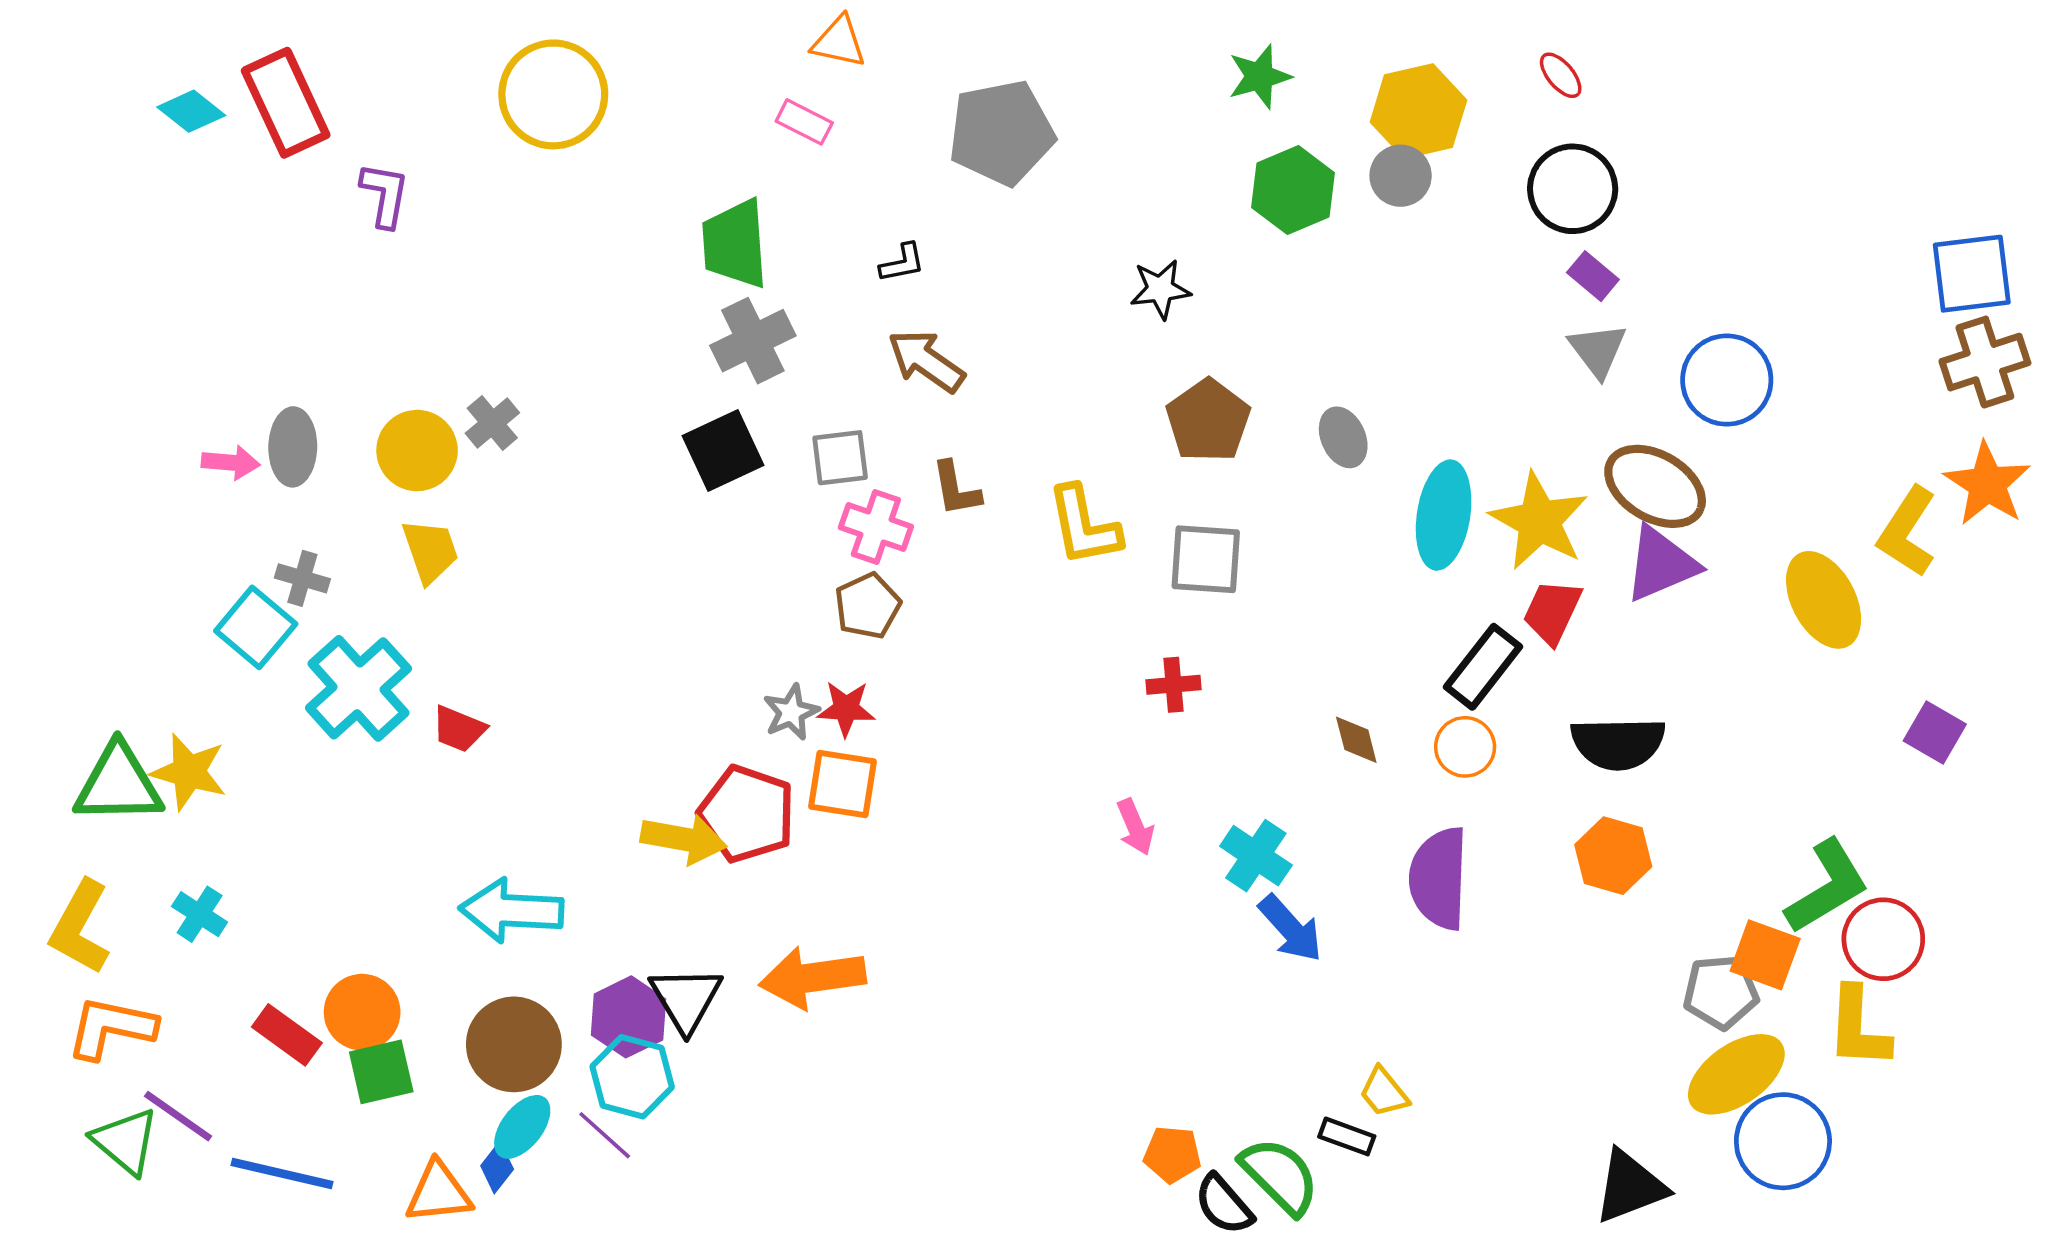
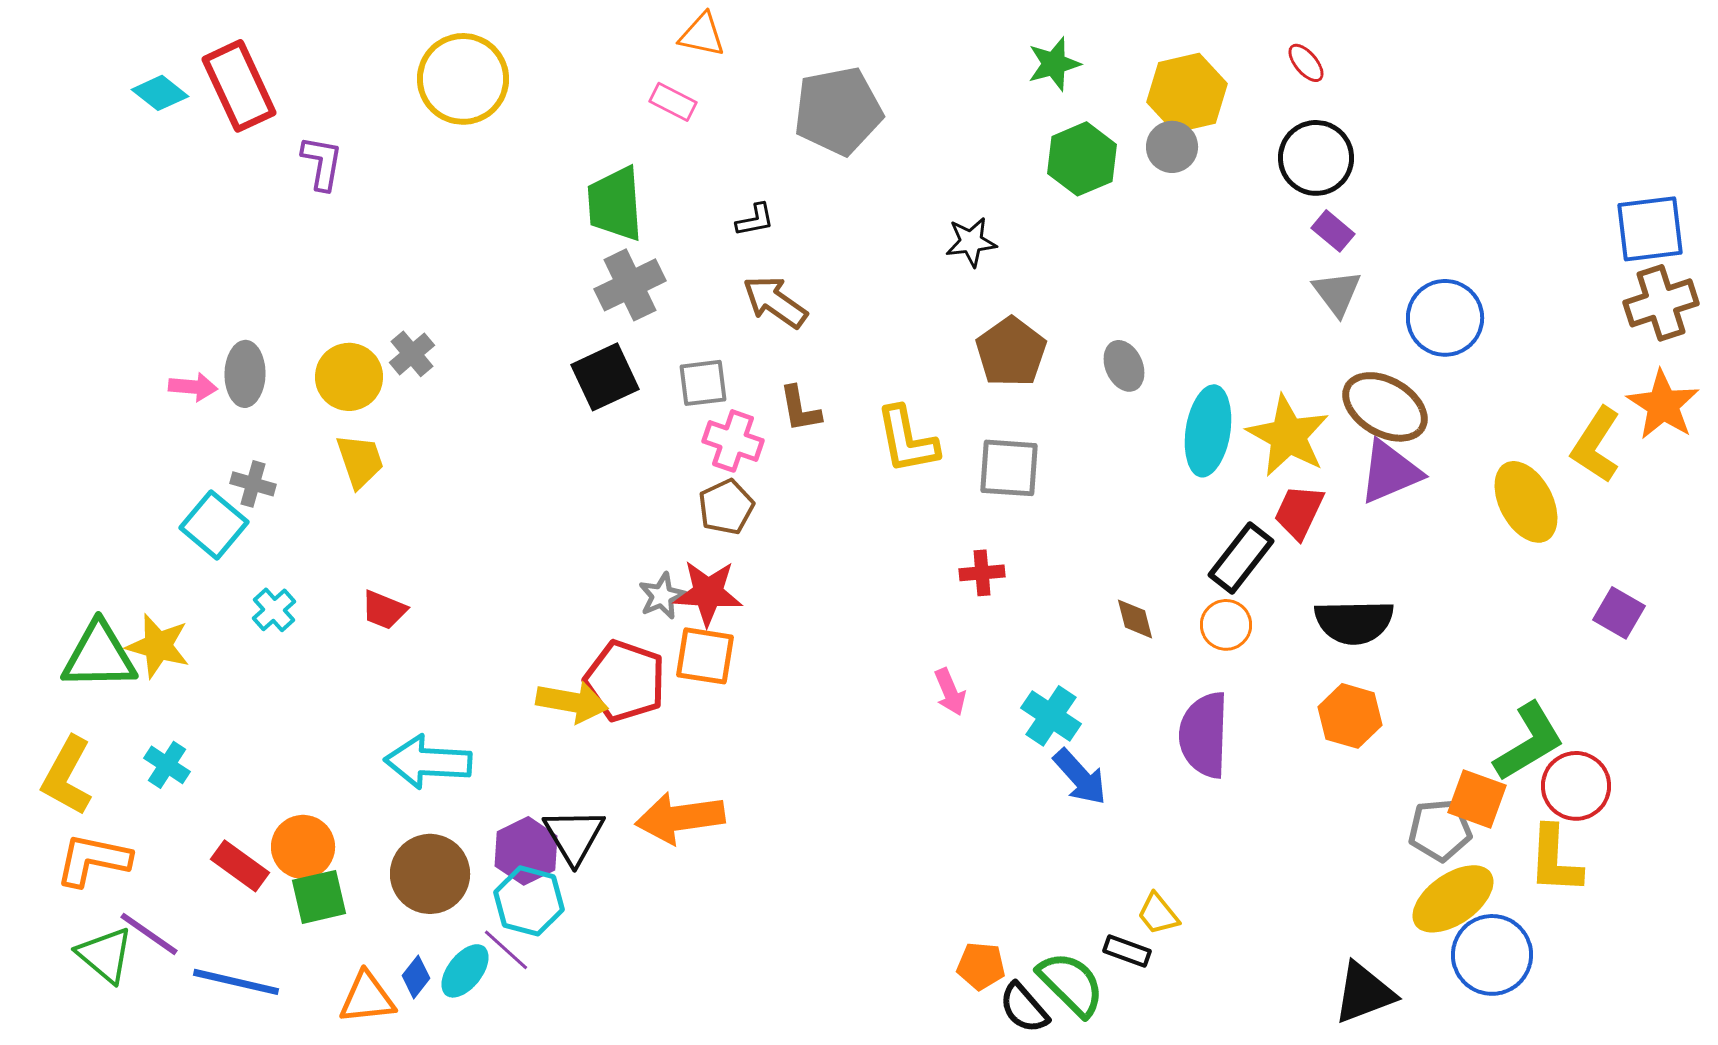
cyan cross: (358, 688) -> (274, 610), moved, size x0.5
red star: (846, 709) -> (708, 593), size x1.4
cyan ellipse: (522, 1127) -> (465, 971), moved

